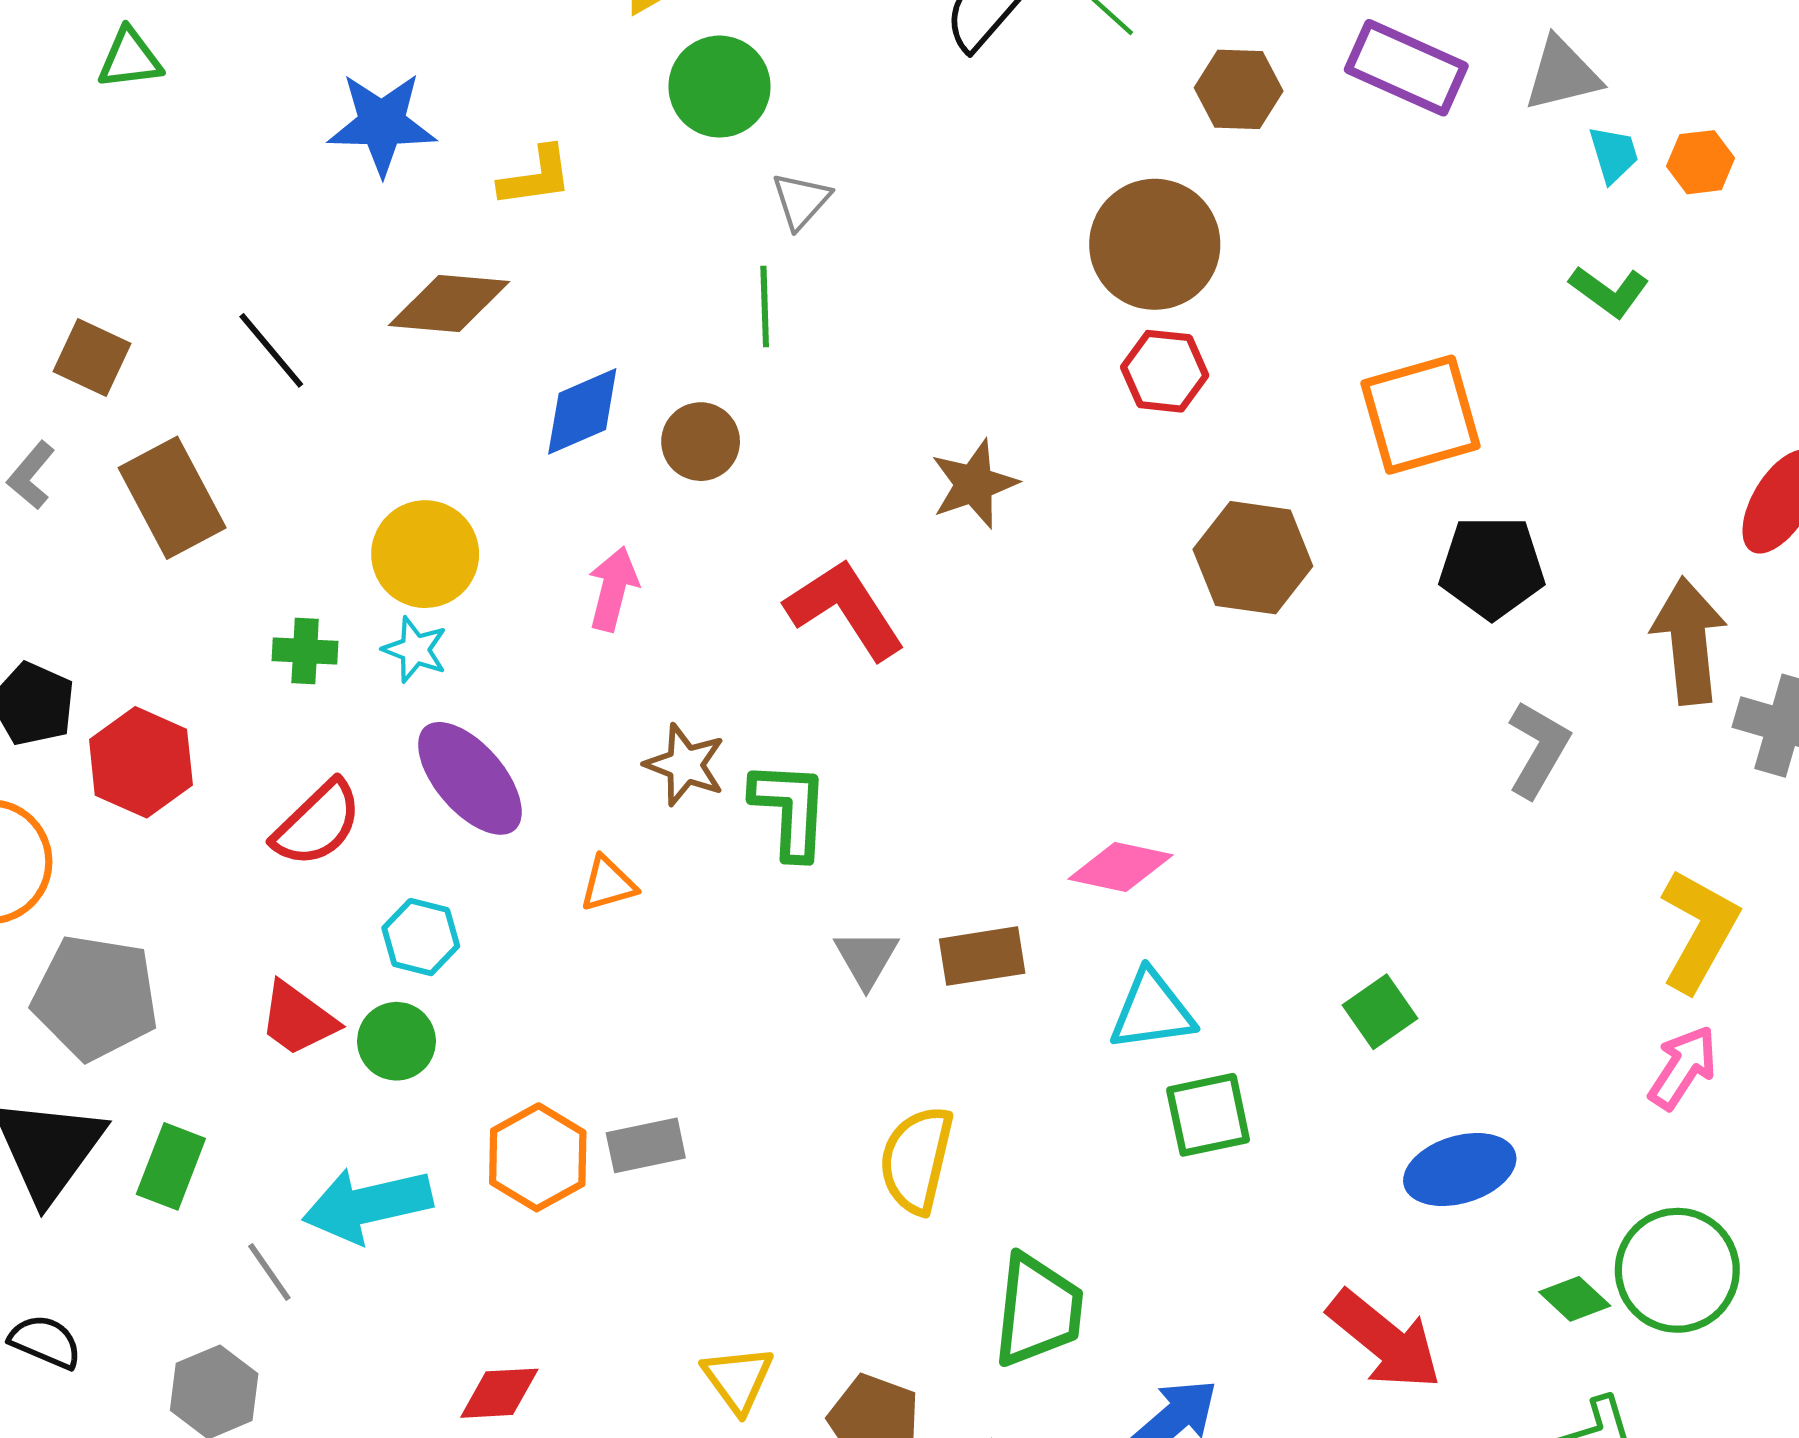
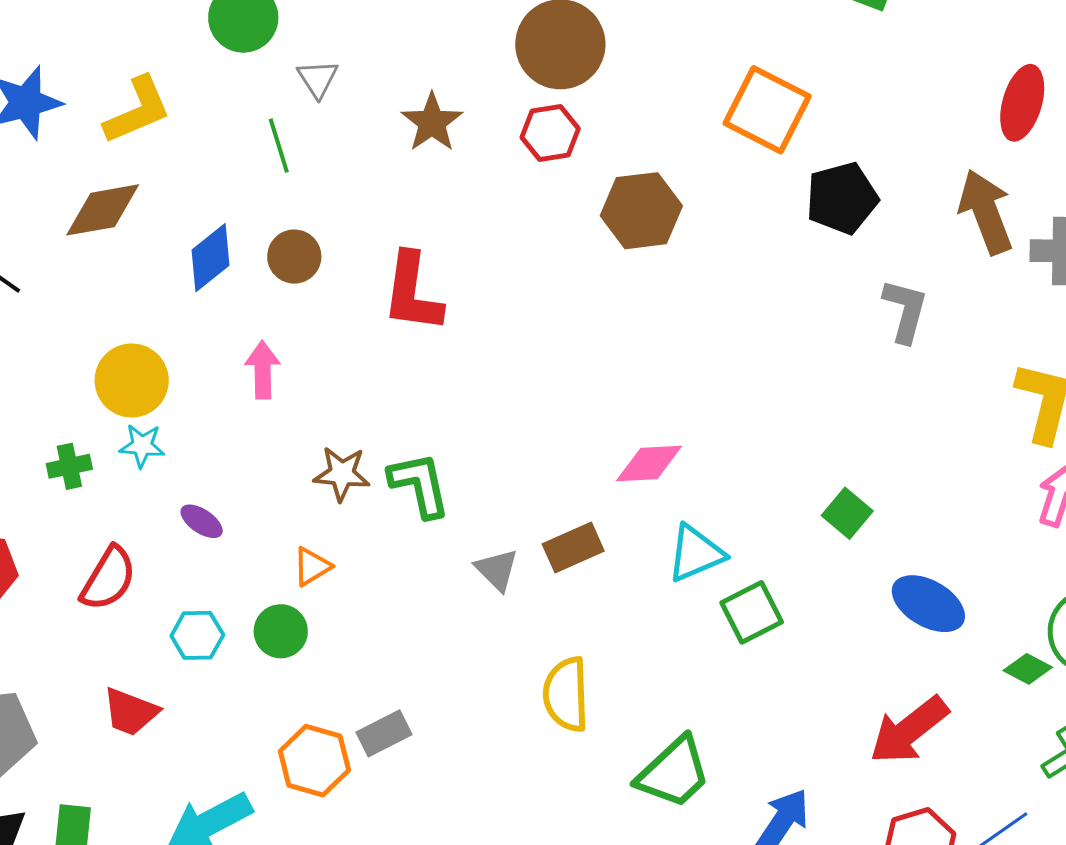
yellow L-shape: (536, 177) -> (137, 110), size x1.4
green line: (765, 307) -> (279, 146), moved
red hexagon: (1165, 371) -> (550, 133), moved
orange square: (1420, 415) -> (767, 110), turned -32
brown star: (974, 484) -> (432, 122), moved
brown hexagon: (1253, 558) -> (641, 211), moved
red L-shape: (845, 609) -> (412, 293), moved, turned -124
purple ellipse: (470, 778) -> (202, 521), size x0.5
green circle: (396, 1041) -> (281, 631), moved
blue ellipse: (1460, 1169) -> (928, 604), turned 62
green trapezoid: (1038, 1310) -> (674, 773), turned 56
red arrow: (1384, 1340) -> (909, 730), turned 118

